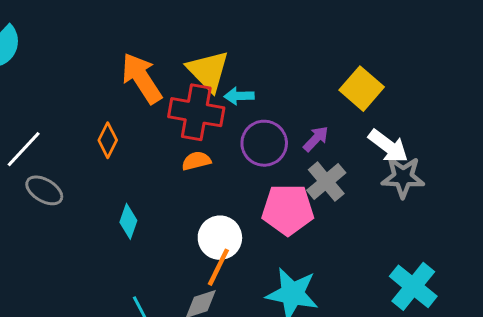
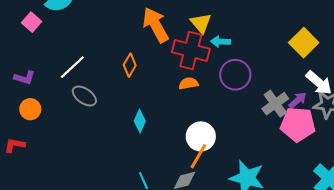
yellow triangle: (208, 71) -> (201, 23), size x0.7
purple arrow: (316, 139) -> (298, 100), moved
pink pentagon: (288, 210) -> (298, 124), moved

